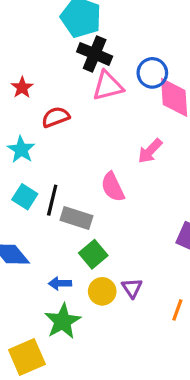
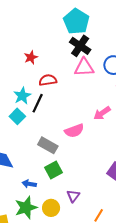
pink semicircle: (113, 187) -> (74, 131), turned -96
cyan square: (25, 197) -> (17, 116), moved
black line: (52, 200) -> (38, 103), moved
yellow circle: (102, 291) -> (51, 208), moved

